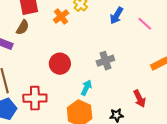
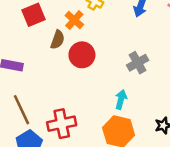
brown semicircle: (23, 27) -> (58, 40), moved
red circle: (60, 64) -> (82, 55), moved

